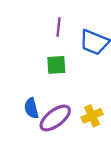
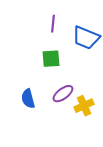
purple ellipse: (55, 118) -> (63, 94), moved, size x0.7

